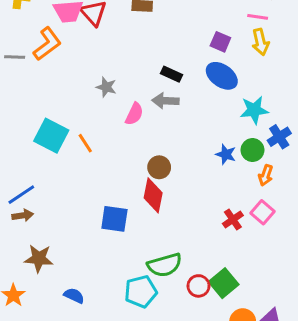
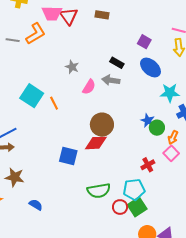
purple square: (220, 42) -> (144, 42), moved
green circle: (252, 150) -> (157, 128), moved
brown circle: (159, 167) -> (102, 125), size x1.5
red diamond: (153, 195) -> (96, 143), turned 70
pink square: (263, 212) -> (171, 153), moved
cyan pentagon: (141, 292) -> (134, 189), moved

